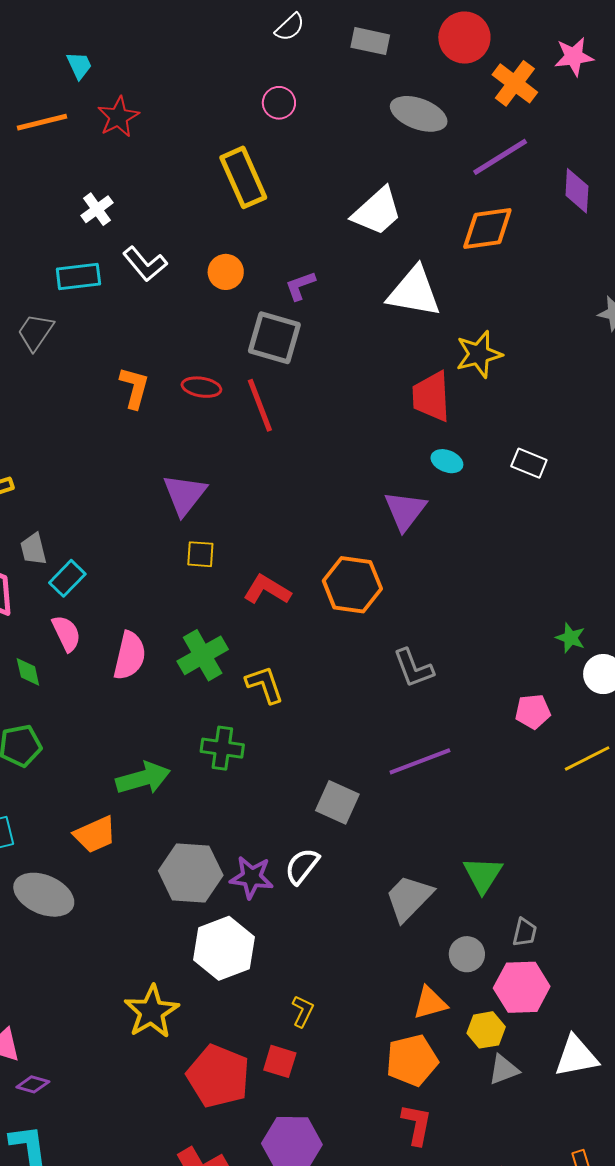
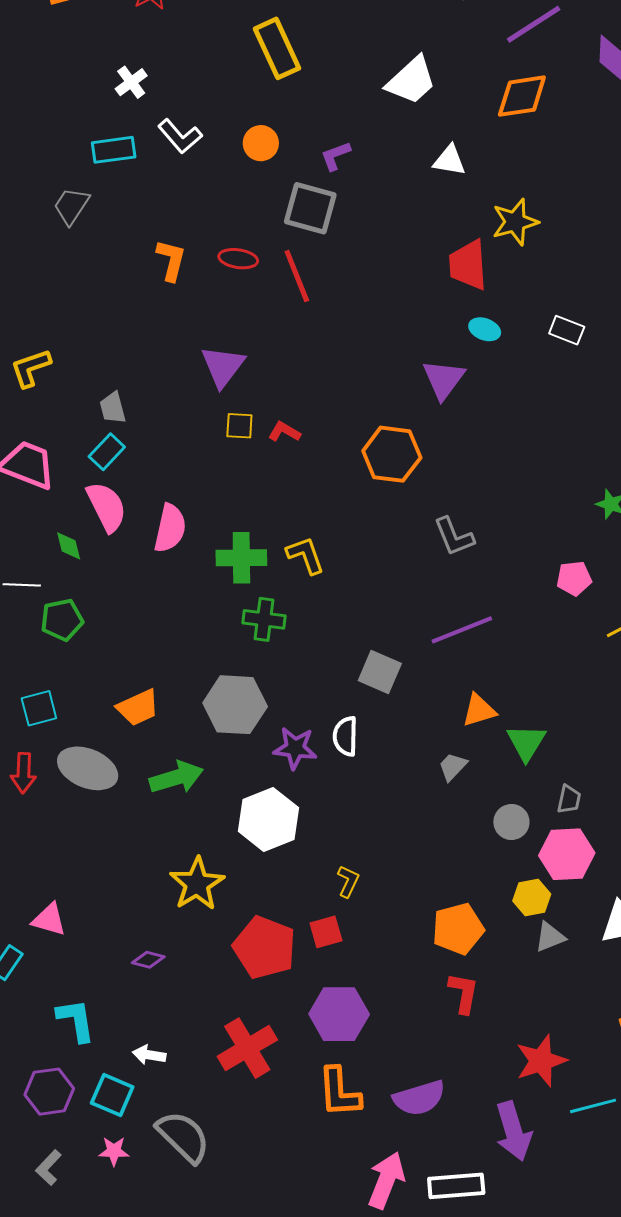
white triangle: (414, 292) -> (449, 160), size x0.6
gray trapezoid: (33, 549) -> (113, 408), moved
red L-shape: (267, 590) -> (284, 432), moved, size x0.7
pink semicircle: (66, 633) -> (107, 507), size x1.4
green cross: (203, 655) -> (241, 558), moved, turned 30
green arrow: (143, 778) -> (176, 777), moved
white semicircle: (302, 866) -> (345, 736), turned -36
gray hexagon: (191, 873) -> (235, 705), moved
gray trapezoid: (409, 898) -> (453, 767), size x0.6
orange triangle: (430, 1003) -> (479, 710), moved
red square: (280, 1061) -> (326, 932), turned -32
purple diamond: (33, 1084) -> (148, 960), moved

